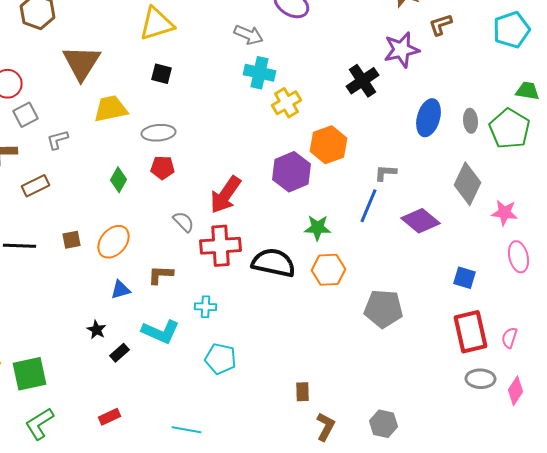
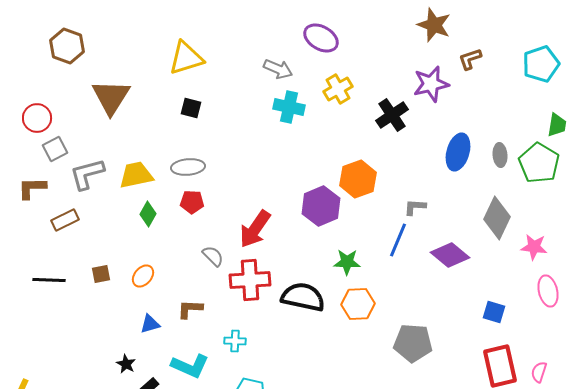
green trapezoid: (528, 91) -> (557, 125), turned 90
yellow cross: (286, 103) -> (338, 89), moved
yellow trapezoid: (110, 109) -> (136, 175), moved
gray L-shape: (58, 140) -> (87, 174), size x1.6
orange ellipse: (114, 242) -> (143, 276), size x0.7

